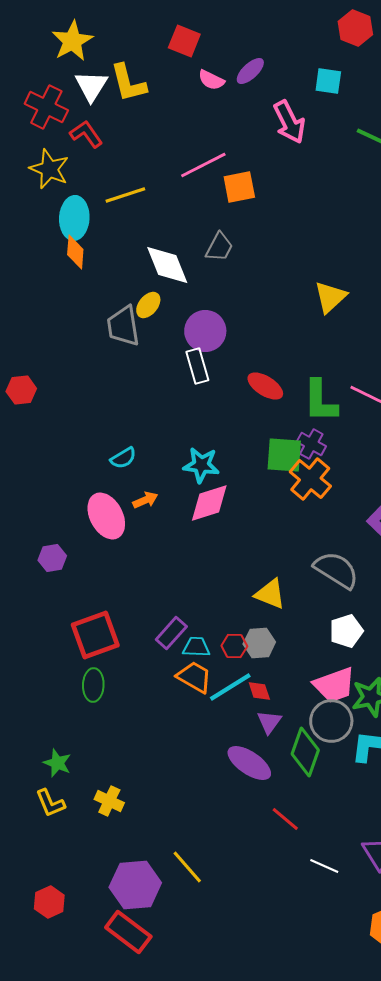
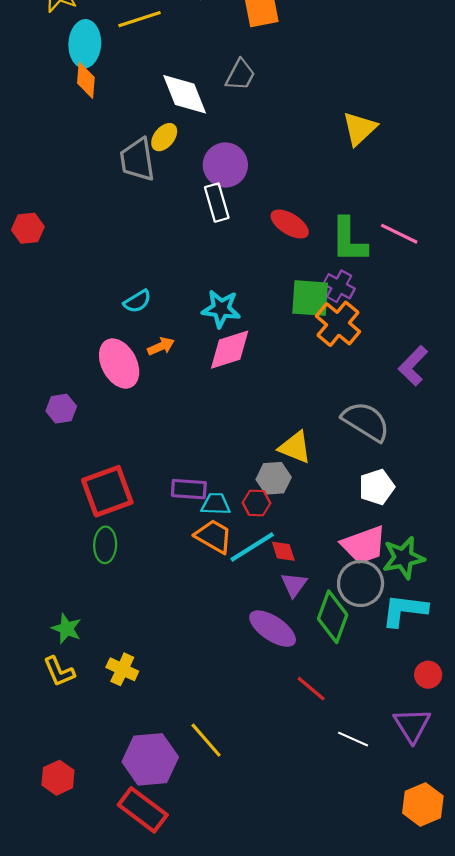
purple rectangle: (171, 633) -> (189, 489), turned 52
gray hexagon: (259, 643) -> (274, 478), moved

